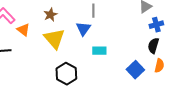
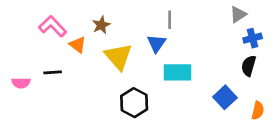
brown star: (50, 15) -> (101, 25), moved
cyan rectangle: (99, 51) -> (178, 72), size x1.5
orange semicircle: (159, 66) -> (258, 110), moved

